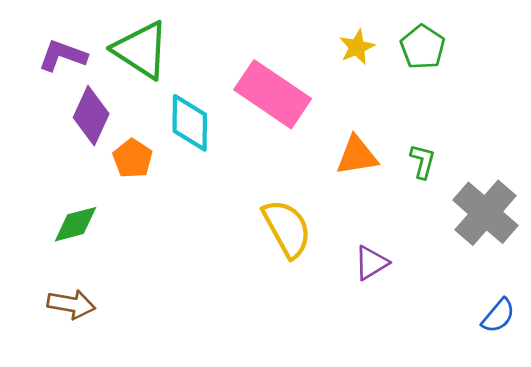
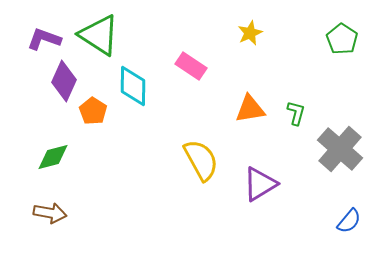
green pentagon: (423, 47) -> (342, 39), moved
pink rectangle: (273, 94) -> (191, 66), size x0.6
purple triangle: (371, 263) -> (260, 184), size x1.4

